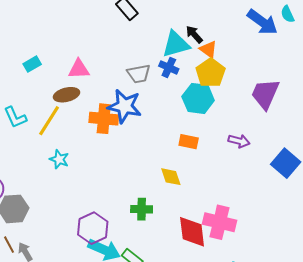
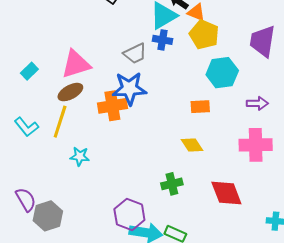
pink triangle: (79, 69) -> (76, 64), size x1.4
cyan hexagon: (198, 98) -> (222, 73), moved
purple arrow: (239, 141) -> (257, 103), moved
pink cross: (220, 222) -> (256, 145), moved

